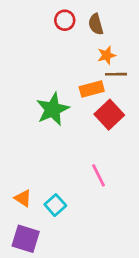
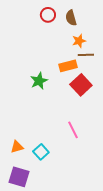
green star: (53, 109) -> (39, 81), size x0.7
orange triangle: (23, 198) -> (17, 147), turned -48

